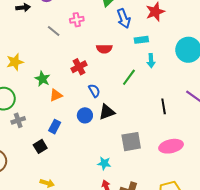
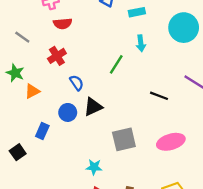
gray line: (54, 31) -> (22, 37), moved
cyan rectangle: (141, 40) -> (137, 12), moved
red semicircle: (104, 49) -> (63, 24), moved
black line: (164, 106) -> (159, 96), turned -56
blue rectangle: (55, 127) -> (42, 131), moved

